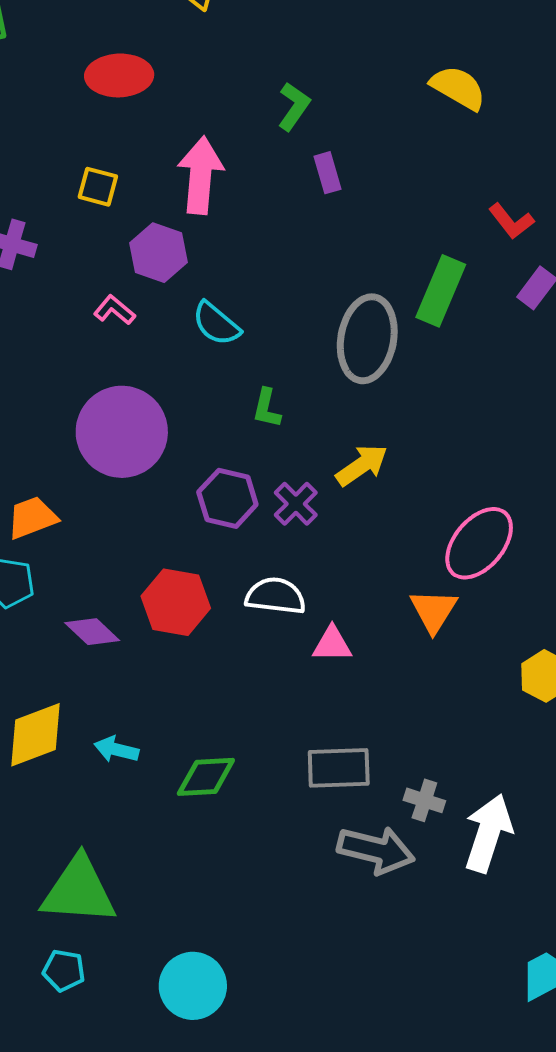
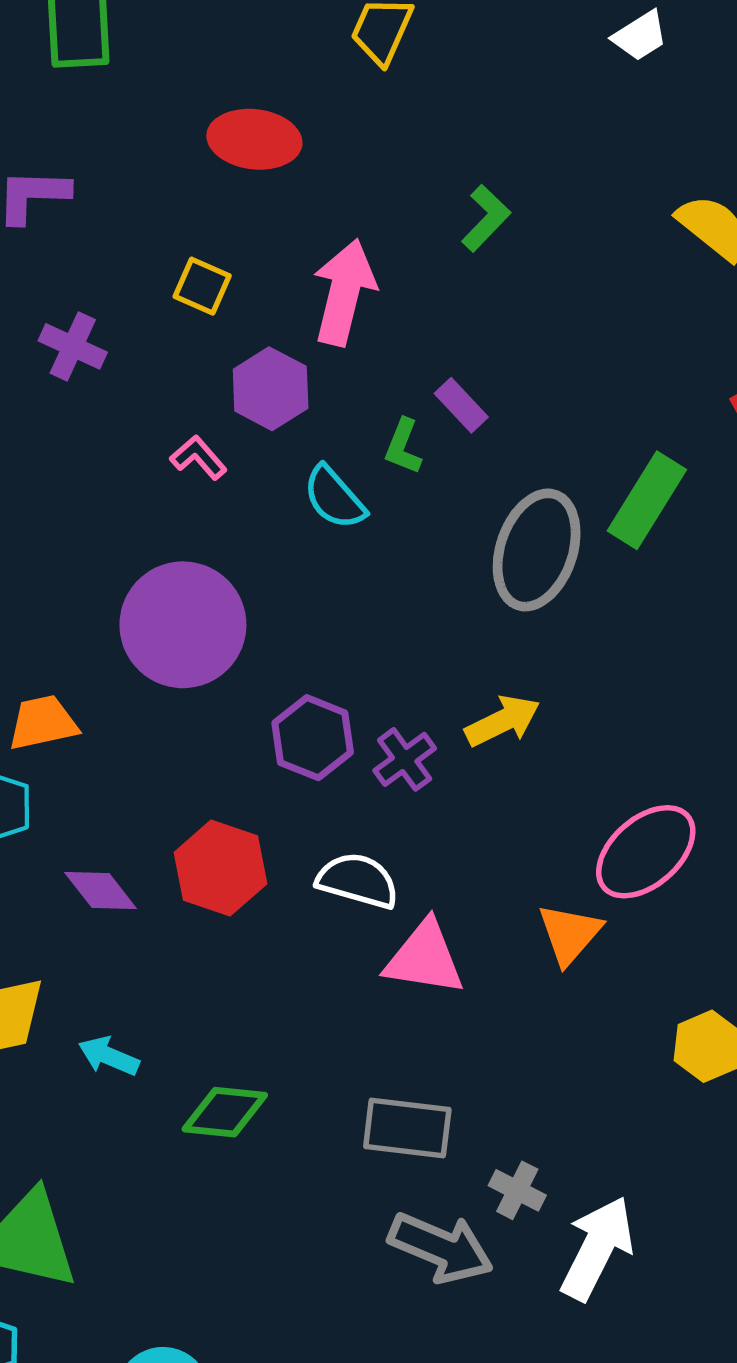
purple rectangle: (327, 173) -> (461, 405), moved, turned -36
green L-shape: (267, 408) -> (403, 446), moved
pink triangle: (332, 644) -> (425, 958), size x1.5

